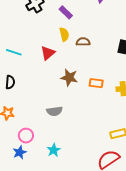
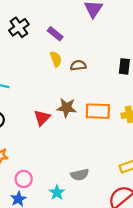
red triangle: (48, 53) -> (42, 118), moved
orange rectangle: (96, 83) -> (98, 111), size x1.5
gray semicircle: (54, 111) -> (80, 175), moved

